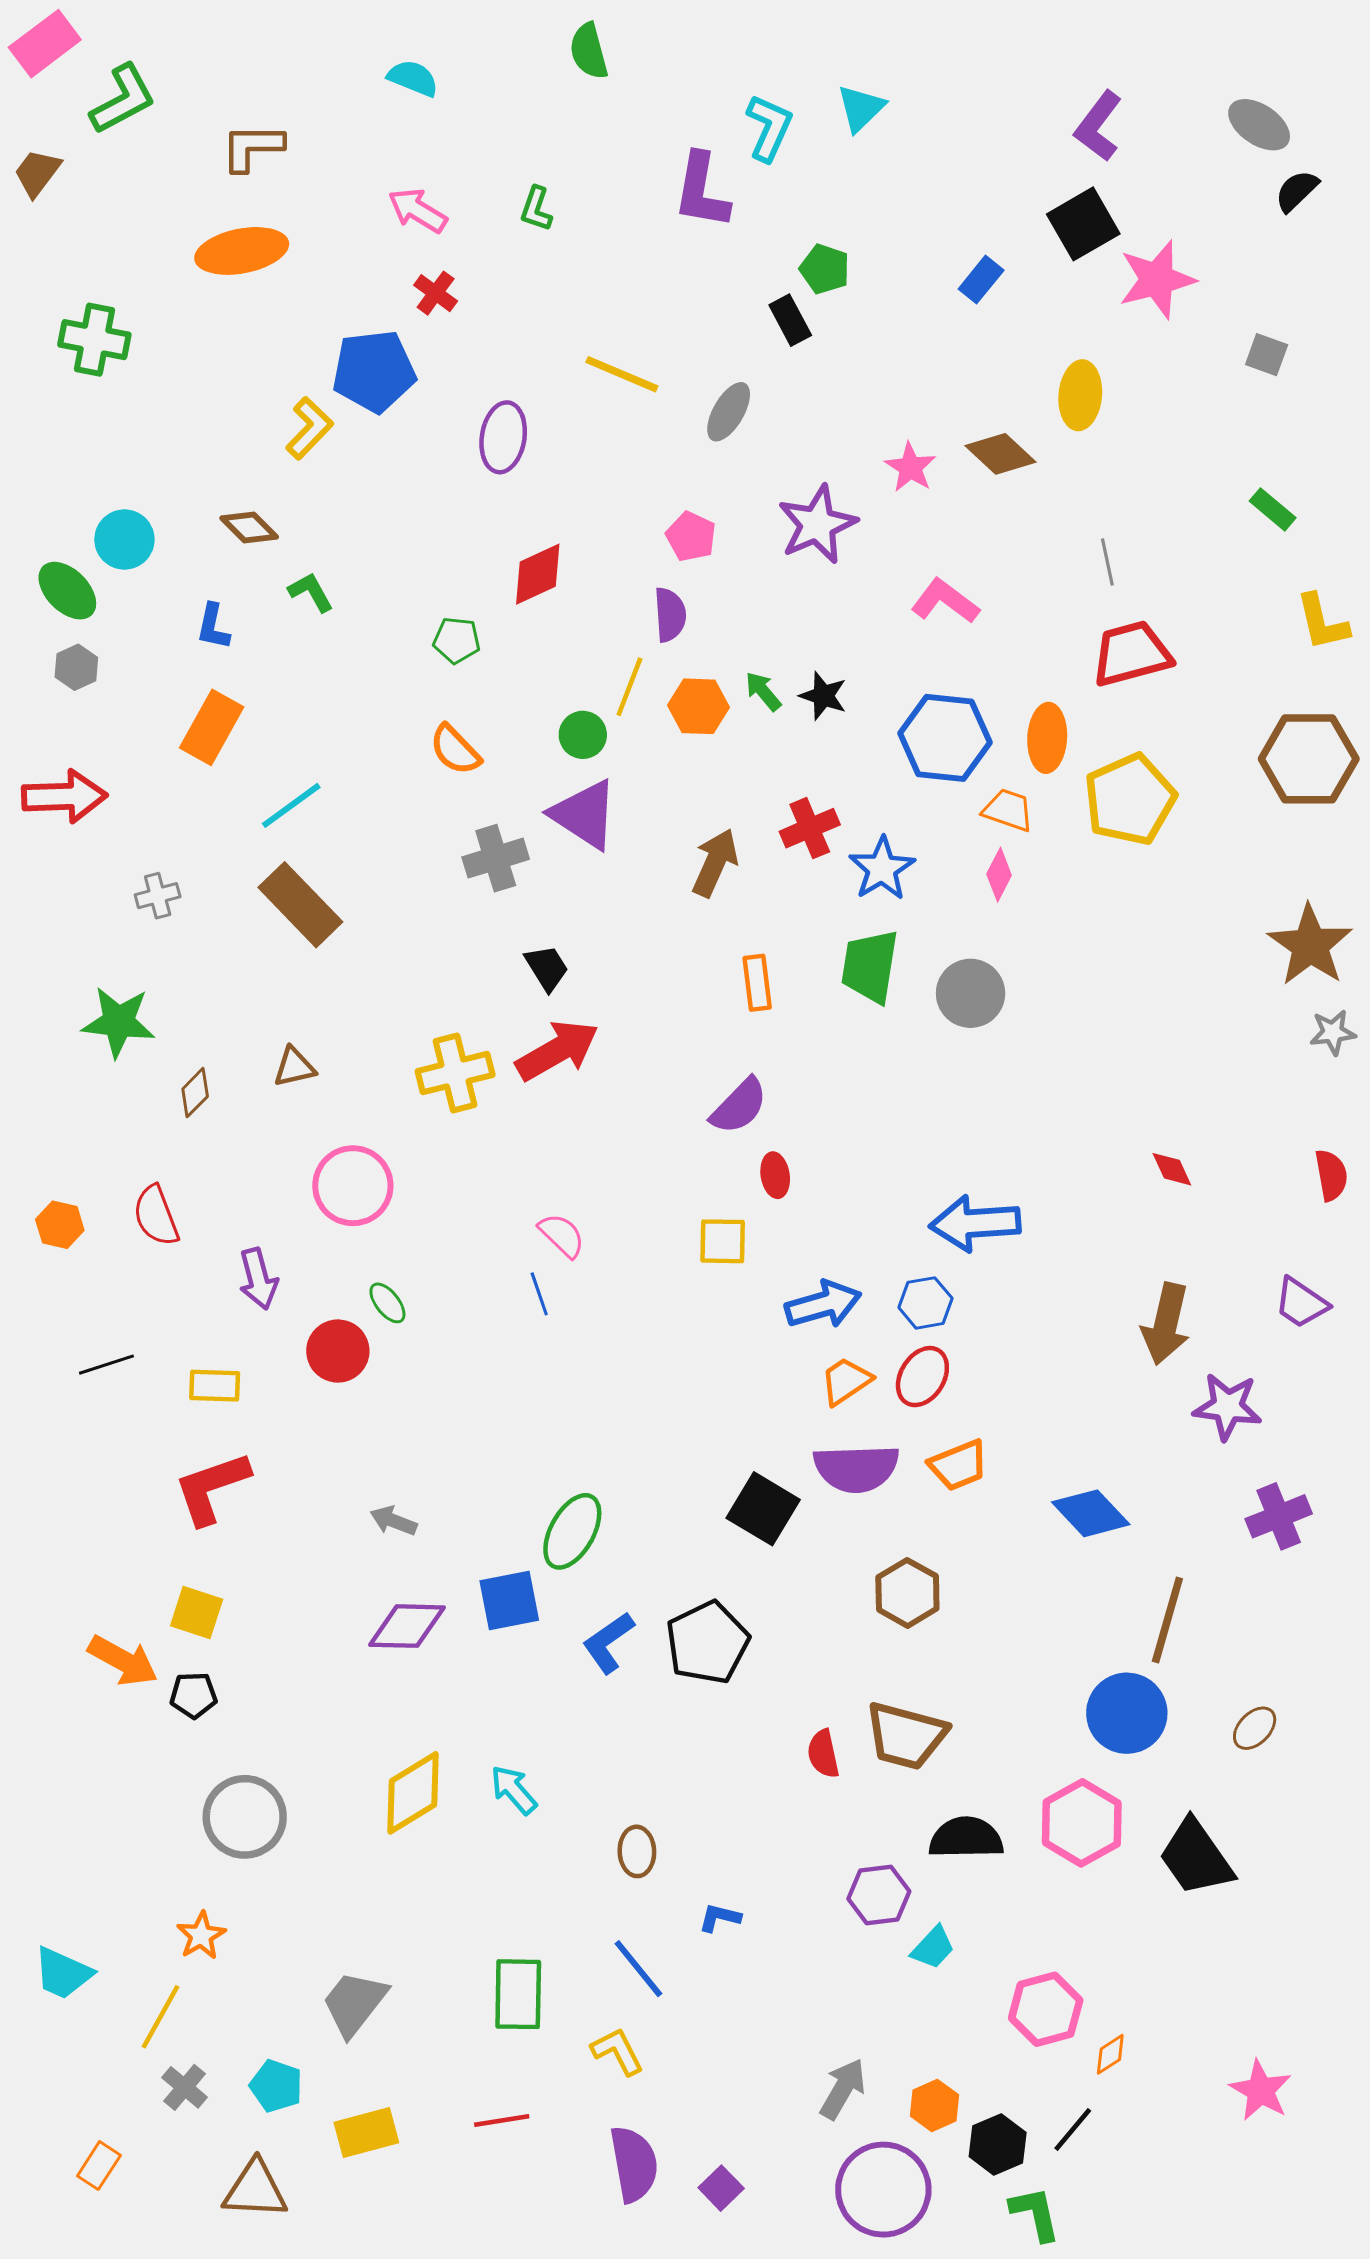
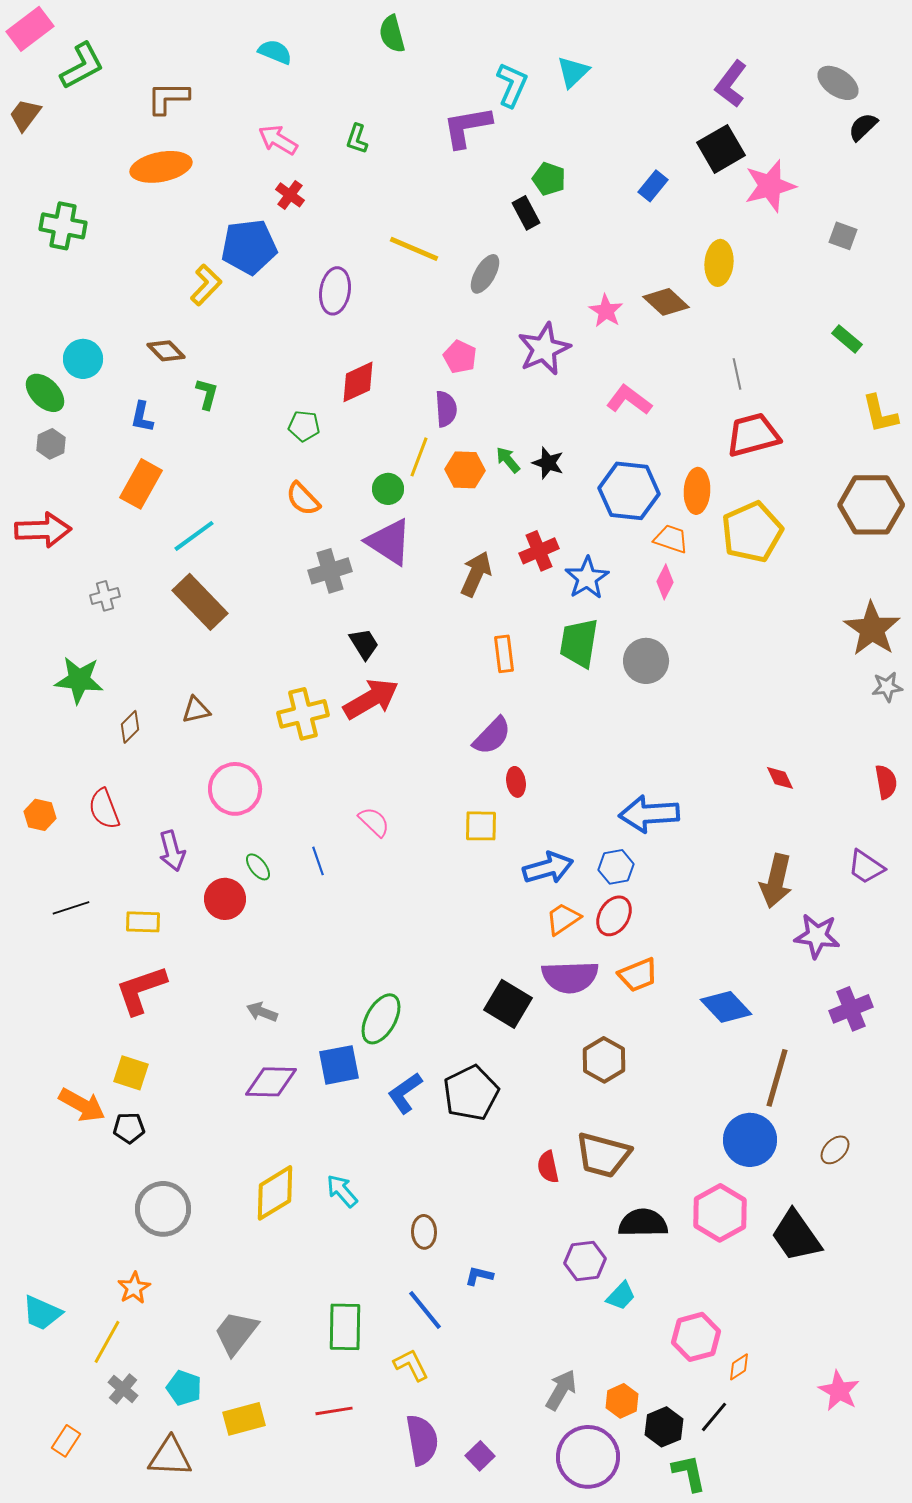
purple L-shape: (702, 191) -> (467, 127), turned 70
green L-shape: (311, 592) -> (207, 394), turned 44
blue line: (539, 1294) -> (318, 861), moved

